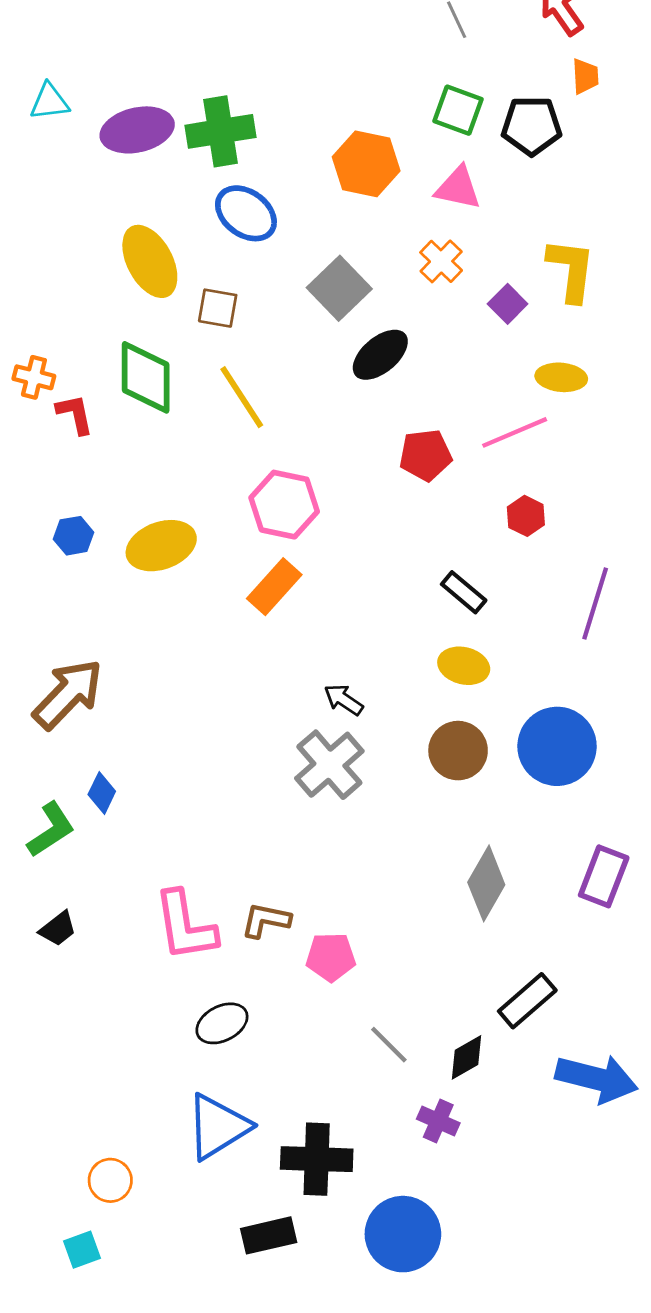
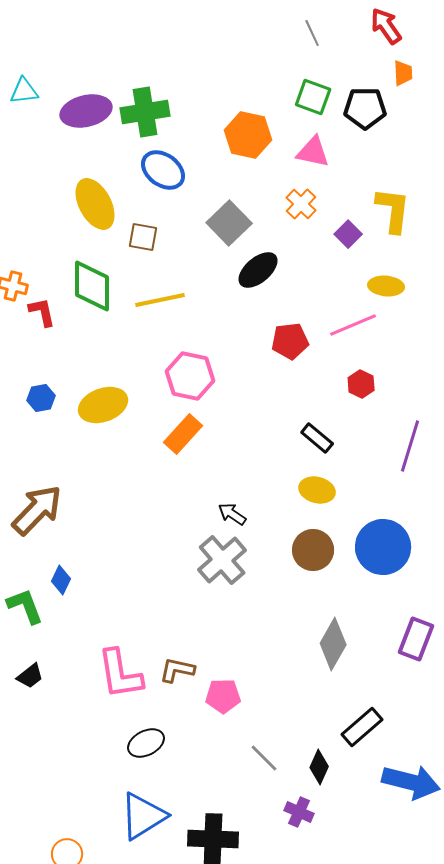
yellow line: (242, 397) -> (160, 300), turned -69
green L-shape: (51, 830) -> (25, 606), turned -78
black diamond: (467, 1057) -> (319, 767), turned -36

